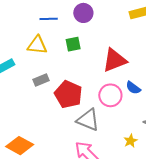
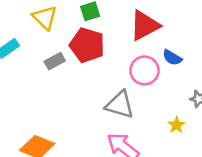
yellow triangle: (37, 45) -> (45, 18), turned 45
red pentagon: (68, 94) -> (87, 45), moved

